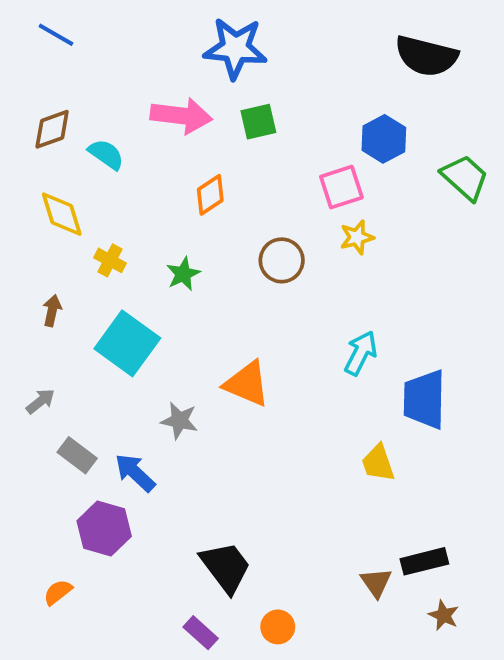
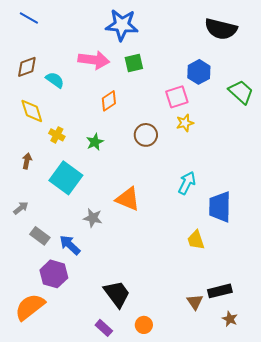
orange semicircle: (58, 592) -> (30, 307), size x2.0

